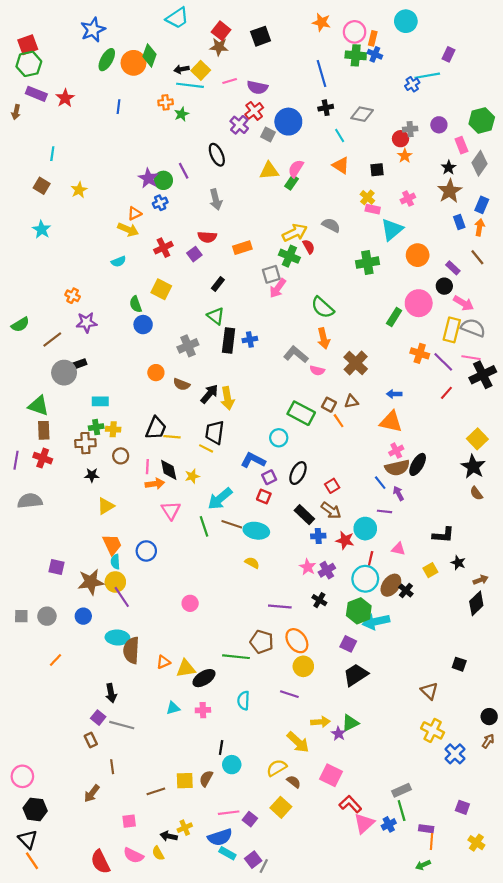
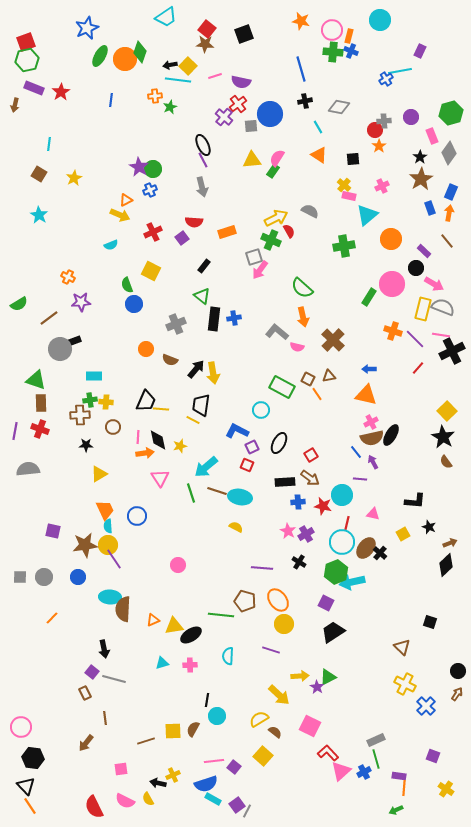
gray square: (268, 134) -> (251, 126), turned -32
purple line: (184, 171) -> (203, 160), moved
black rectangle: (304, 515) -> (285, 482), turned -48

